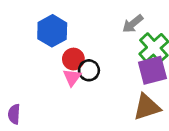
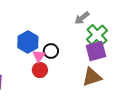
blue hexagon: (52, 31) -> (28, 42), moved
red circle: (73, 59) -> (40, 70), moved

